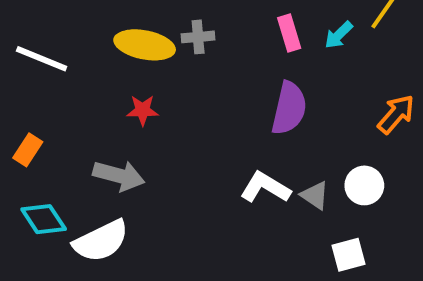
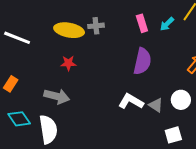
white semicircle: (101, 241) -> (48, 129), turned -72

